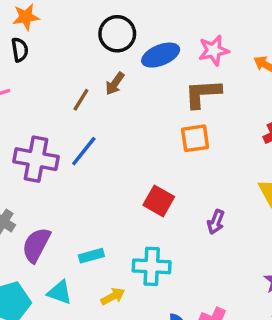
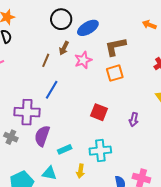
pink star: (214, 50) -> (83, 60), moved
purple cross: (36, 159) -> (27, 112), moved
purple semicircle: (36, 245) -> (42, 136), moved
yellow arrow: (113, 296) -> (80, 171), turned 136

